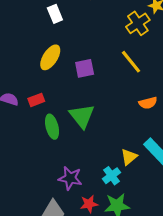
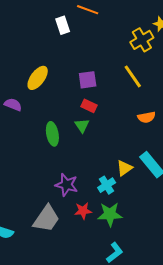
yellow ellipse: (50, 57) -> (38, 78), moved
red rectangle: (36, 100) -> (89, 106), moved, turned 42
green triangle: (82, 116) -> (82, 126), size x0.6

